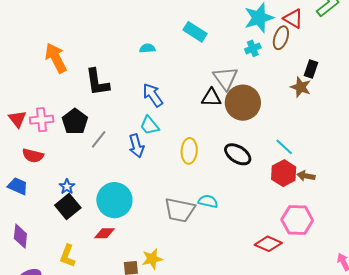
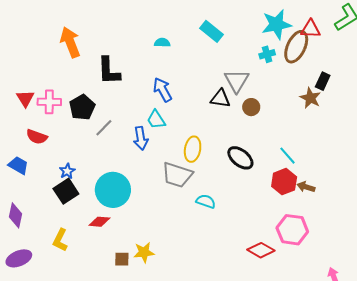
red triangle: (293, 18) -> (310, 29), turned -35
brown ellipse: (281, 38) -> (296, 47), size x1.4
brown circle: (243, 103) -> (251, 107), size x0.5
gray trapezoid: (180, 210) -> (177, 175), moved

